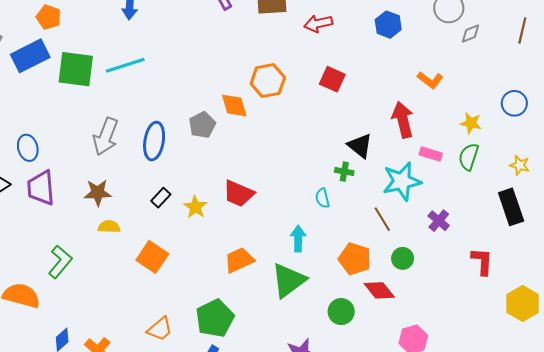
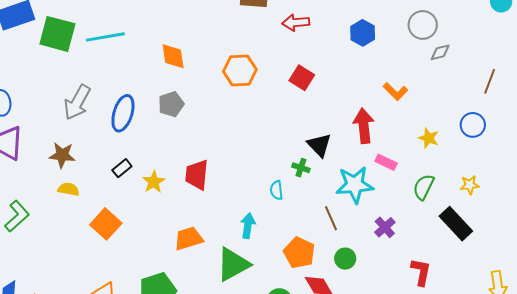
brown line: (522, 30) -> (490, 81), moved
orange diamond: (234, 105) -> (173, 56), moved
green semicircle: (469, 157) -> (424, 187), moved
yellow star: (520, 165) -> (470, 185), turned -30
red trapezoid: (239, 194) -> (197, 175), turned 64
black rectangle: (511, 207) -> (456, 224), turned -32

